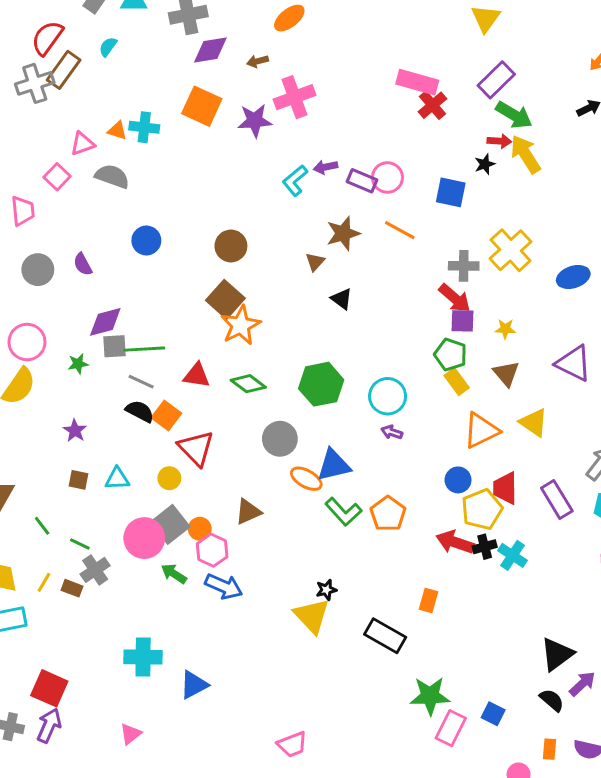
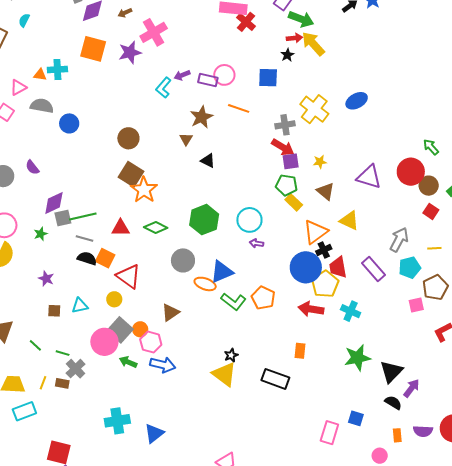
blue circle: (146, 240) -> (69, 123), moved
blue ellipse: (573, 277) -> (357, 101), moved
blue circle: (458, 480) -> (306, 267), size x1.8
black cross: (485, 547) -> (324, 250), moved
green star: (430, 696) -> (357, 358), moved

